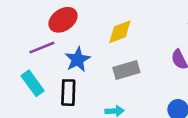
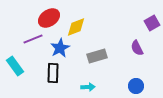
yellow diamond: (120, 32) -> (76, 27), moved
cyan rectangle: (33, 83) -> (15, 66), moved

